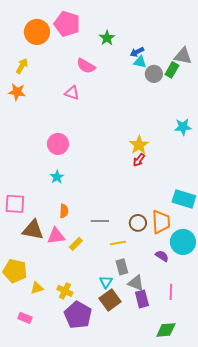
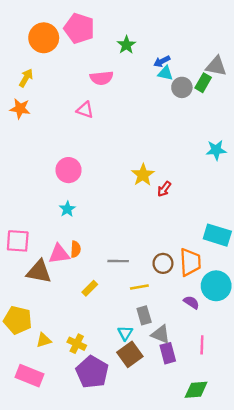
pink semicircle: (86, 66) -> (102, 78), turned -36
yellow star: (139, 145) -> (143, 175), moved
pink triangle: (56, 236) -> (59, 254), moved
pink rectangle: (25, 318) -> (30, 376), size x1.6

